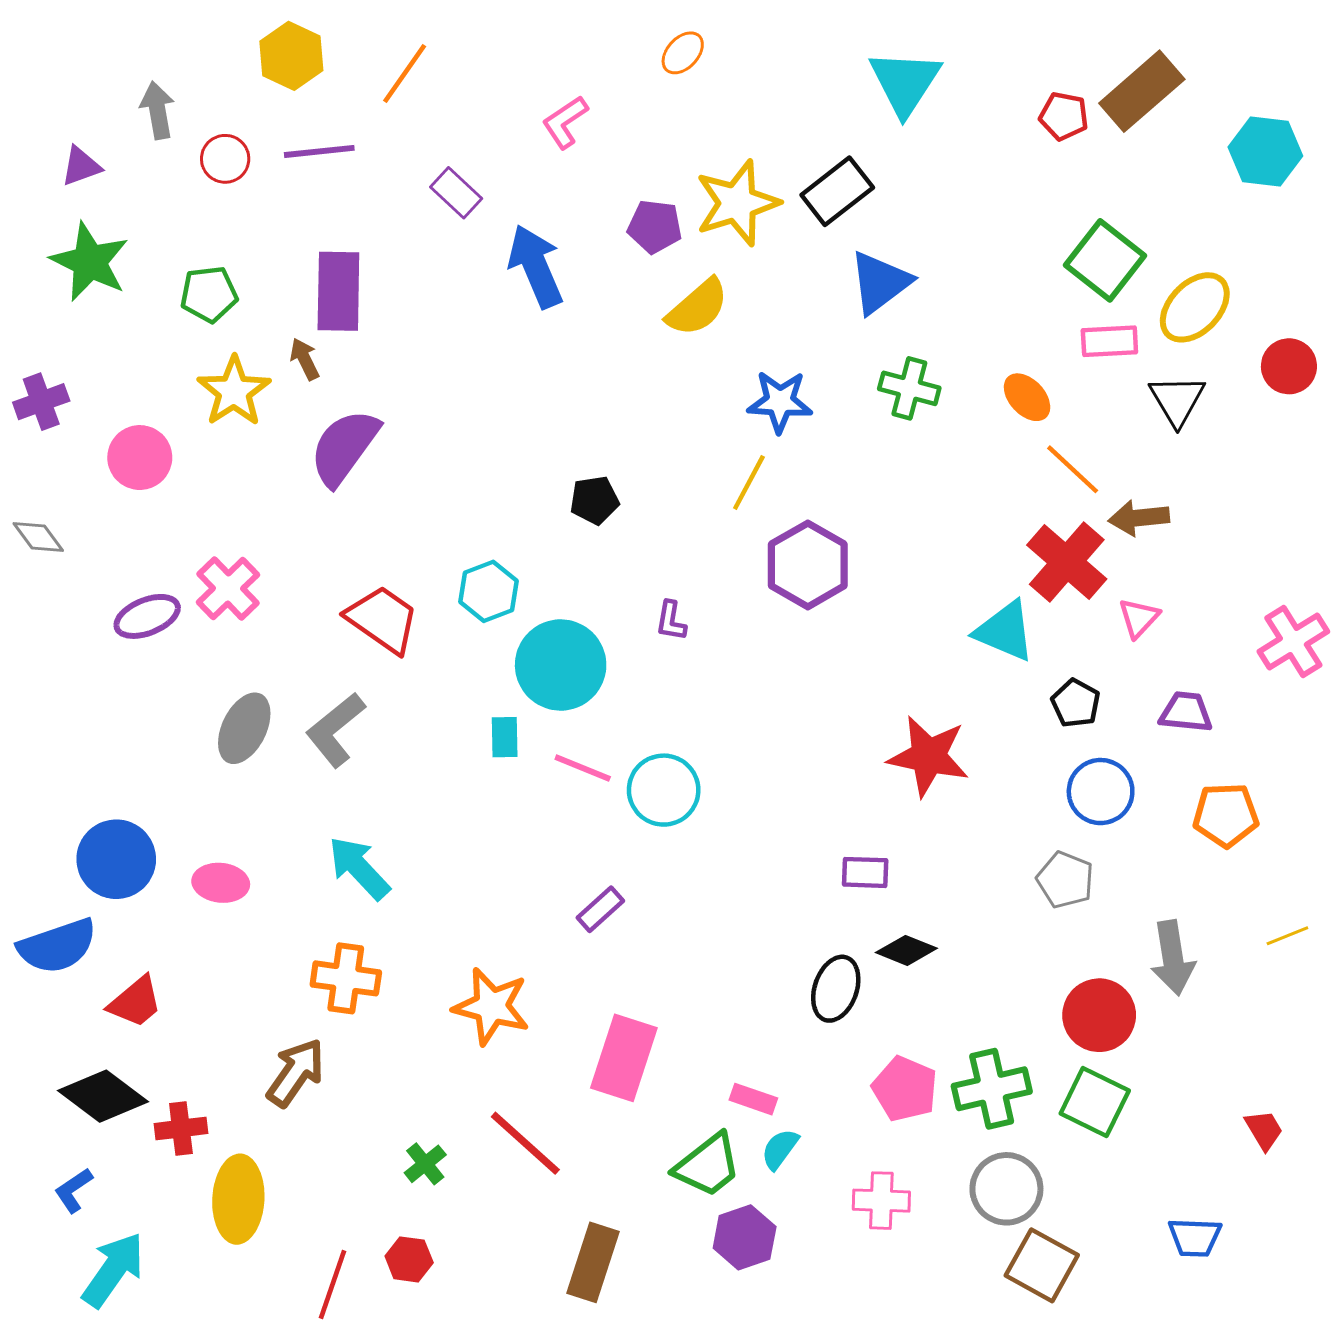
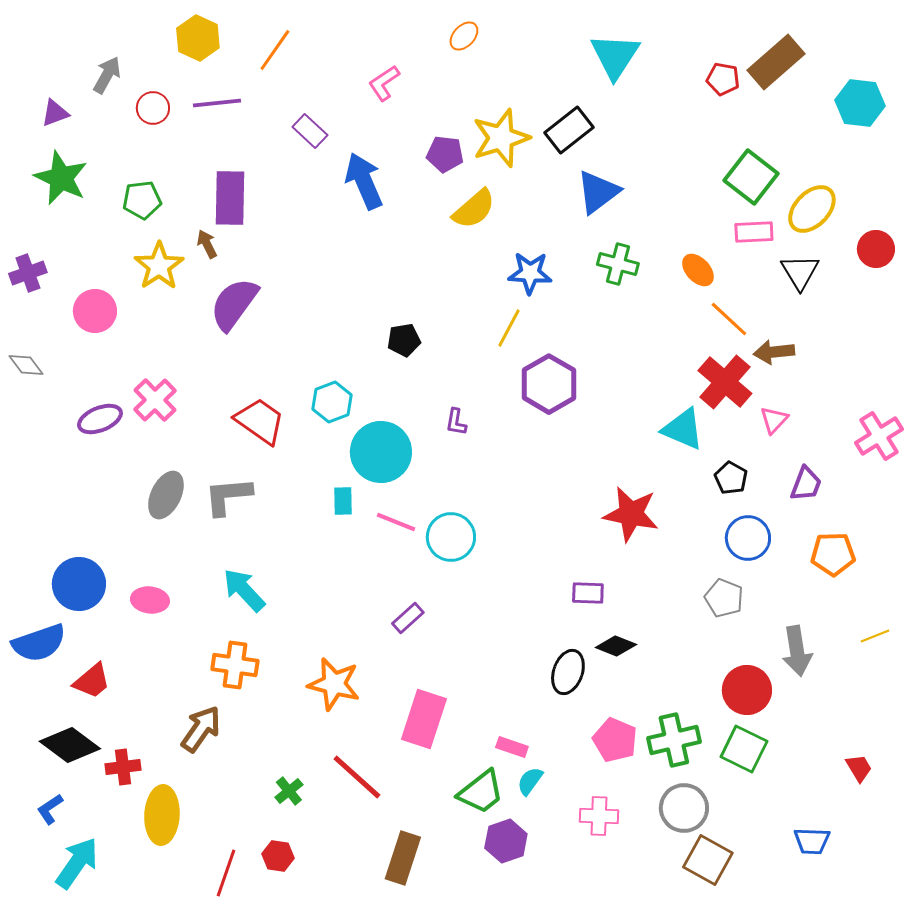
gray arrow: (157, 110) -> (107, 75), turned 39
purple trapezoid: (1186, 712) -> (806, 484), turned 105
gray L-shape: (335, 730) -> (228, 496), turned 34

